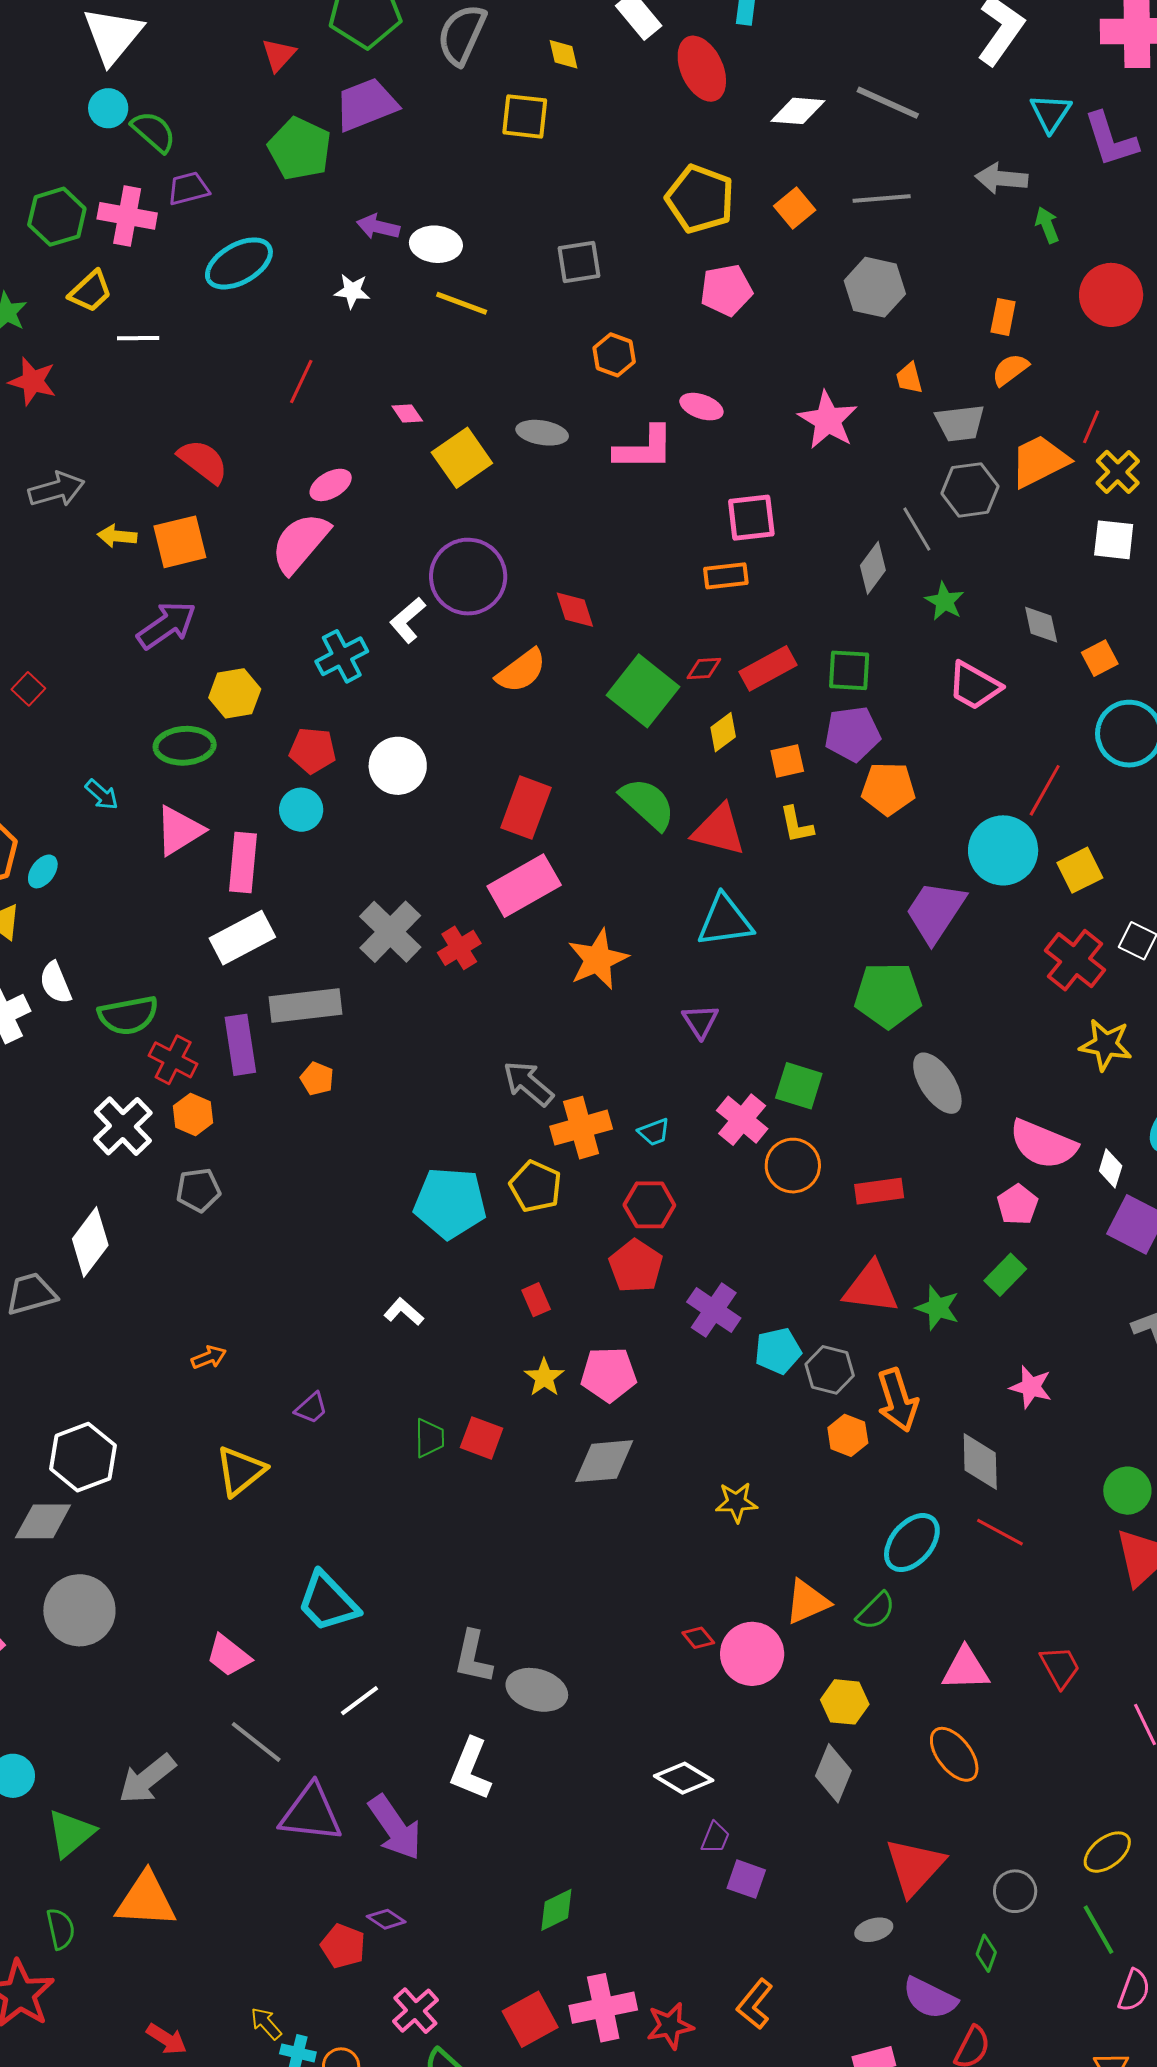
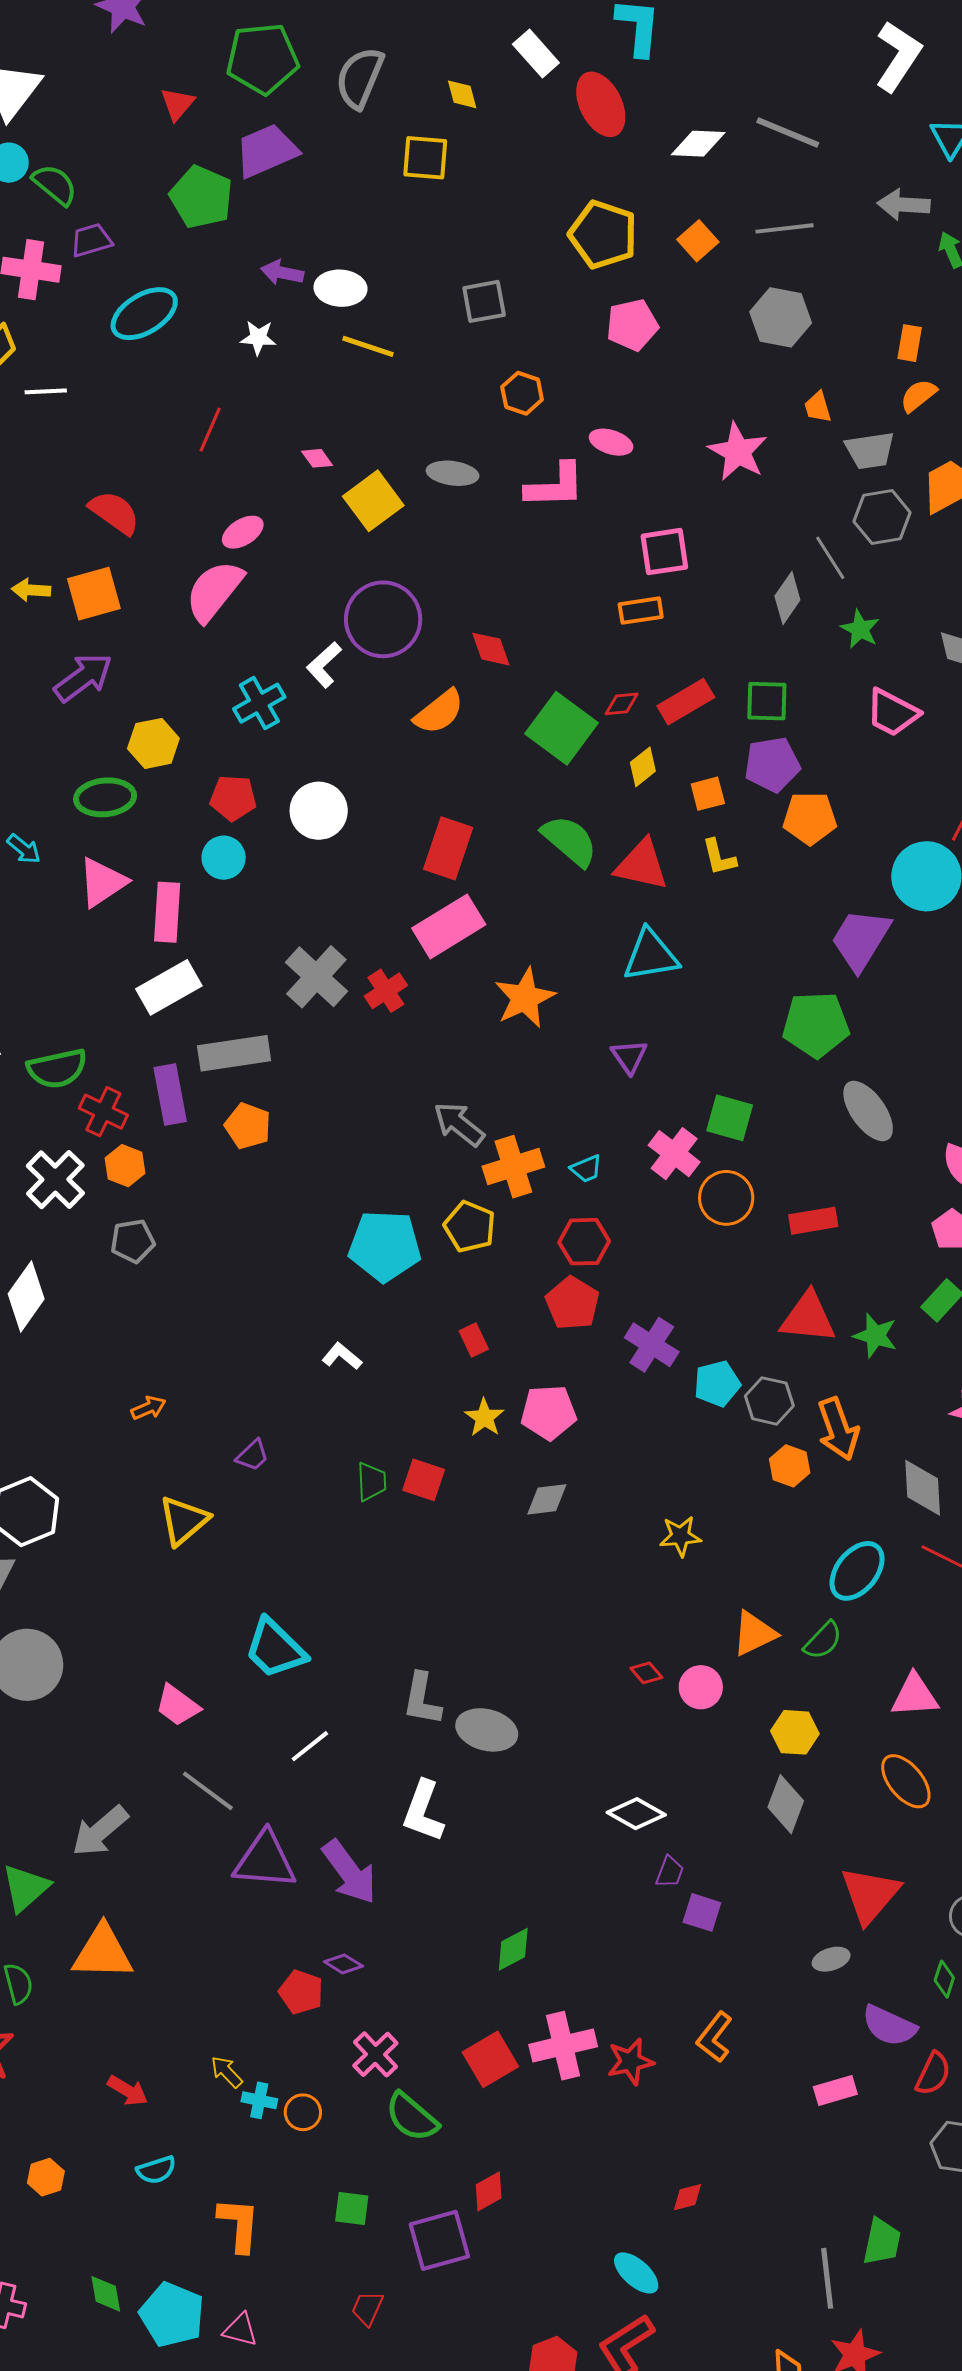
orange pentagon: (317, 1079) -> (248, 1126), size x1.4
gray diamond: (604, 1461) -> (547, 1499), size x0.7
pink circle: (752, 1654) -> (701, 1687), size x0.7

